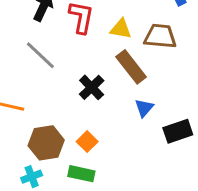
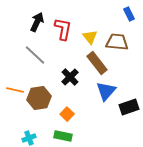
yellow triangle: (121, 29) -> (90, 37), turned 42
blue triangle: (144, 108) -> (106, 91), size x1.5
brown hexagon: (46, 143) -> (39, 98), moved

